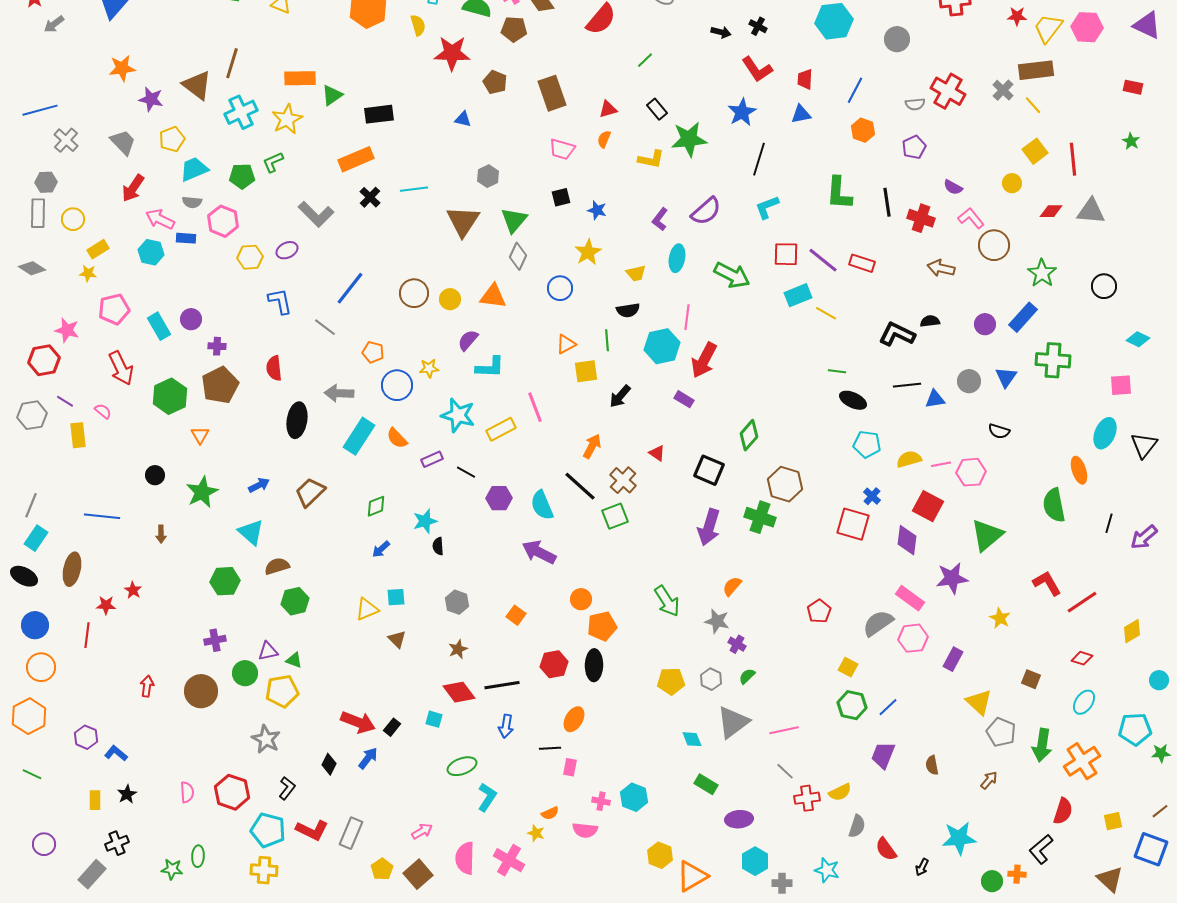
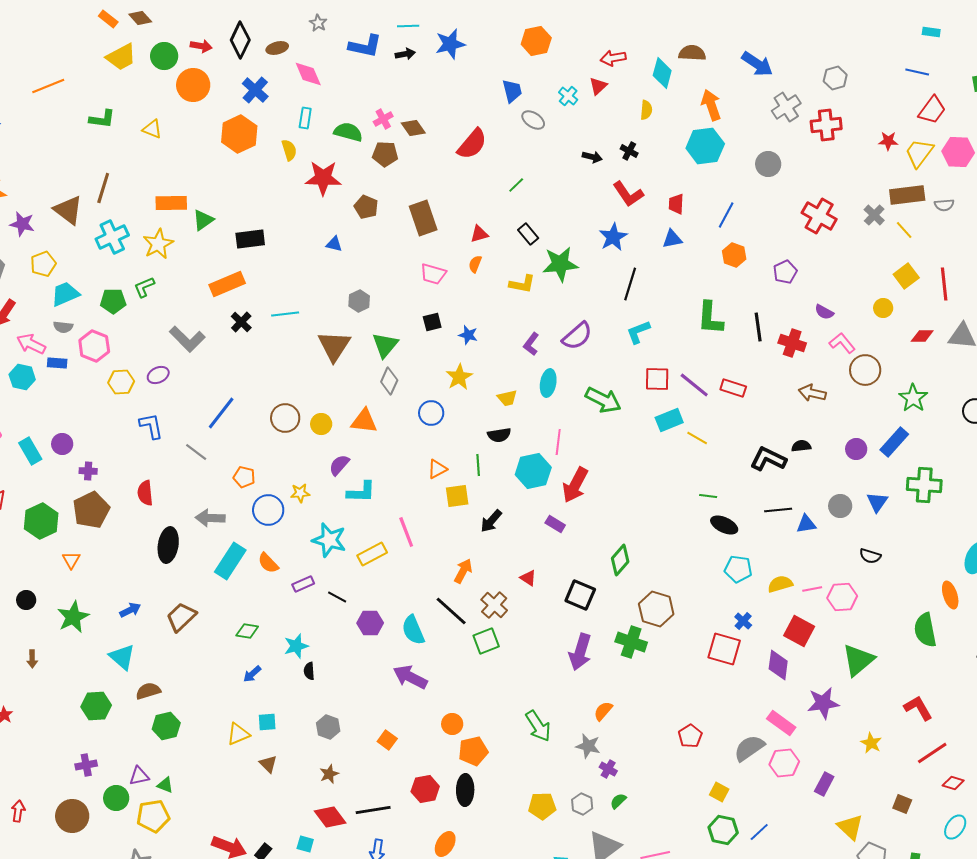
gray semicircle: (915, 104) -> (944, 205), moved
green diamond: (376, 506) -> (247, 631), turned 30
red line: (1082, 602) -> (932, 753), moved

